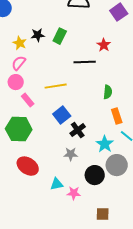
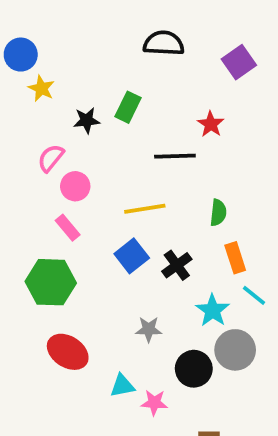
black star: (38, 35) -> (87, 120), moved
yellow star: (20, 43) -> (41, 88), moved
pink circle: (16, 82) -> (75, 186), moved
yellow line: (56, 86) -> (145, 209), moved
black cross: (78, 130) -> (177, 265), moved

